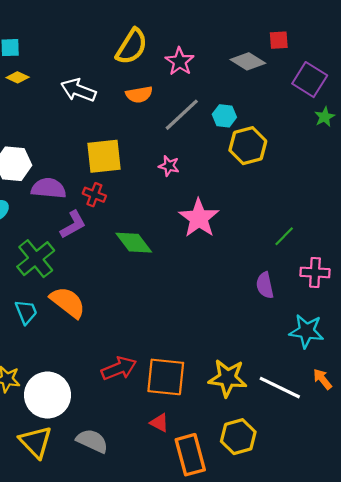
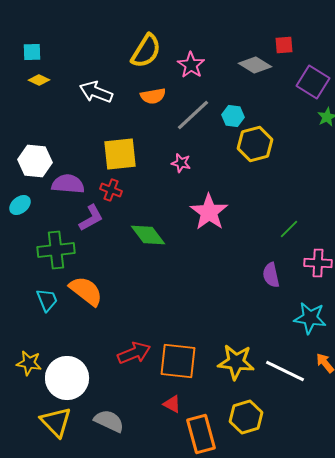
green cross: (36, 259) -> (56, 250), turned 33

